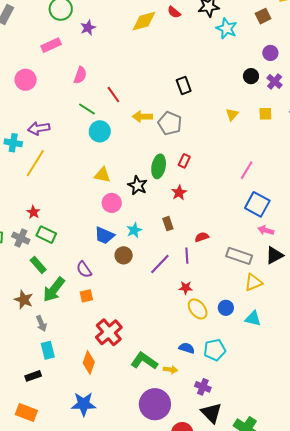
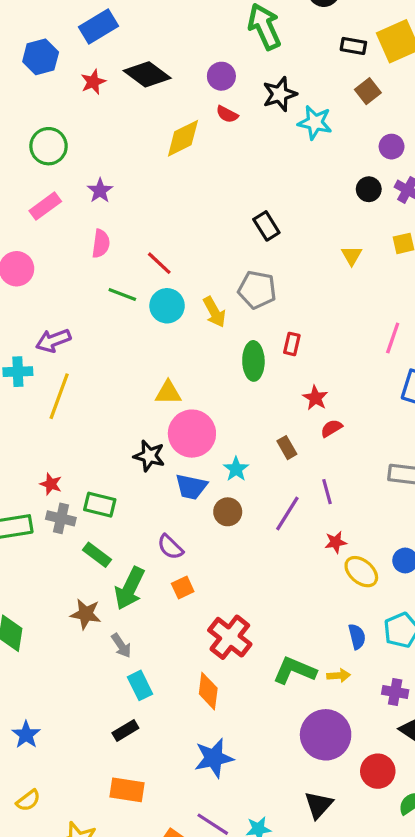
purple star: (88, 28) -> (100, 191), moved
yellow arrow: (142, 117) -> (214, 312), moved, turned -108
cyan circle: (100, 131) -> (167, 306), moved
black star: (138, 185) -> (149, 456), moved
red star: (179, 193) -> (315, 398), moved
pink circle: (112, 203) -> (192, 434), size x1.5
red star: (33, 212) -> (51, 484), moved
red semicircle: (202, 237) -> (331, 428), moved
blue semicircle: (187, 348) -> (357, 636), turned 70

